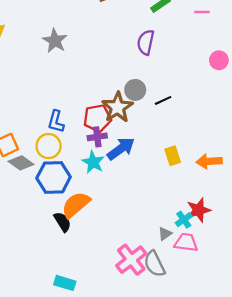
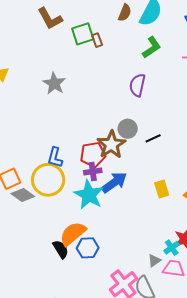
yellow circle: (49, 146) -> (48, 180), size x1.4
cyan star: (93, 162) -> (89, 195), size x1.4
blue hexagon: (54, 177) -> (88, 248), moved, size x0.7

